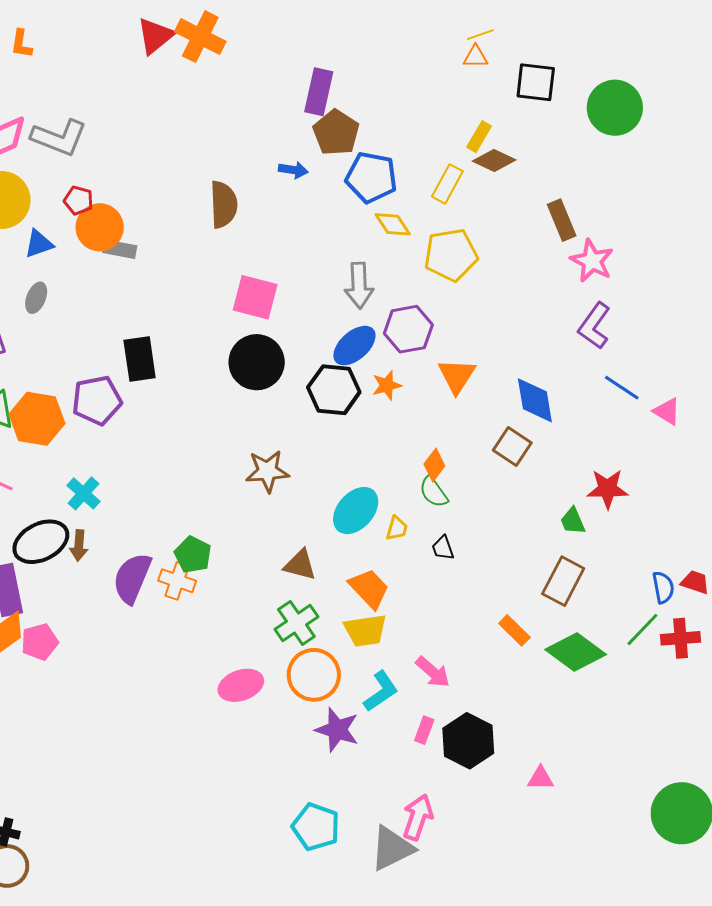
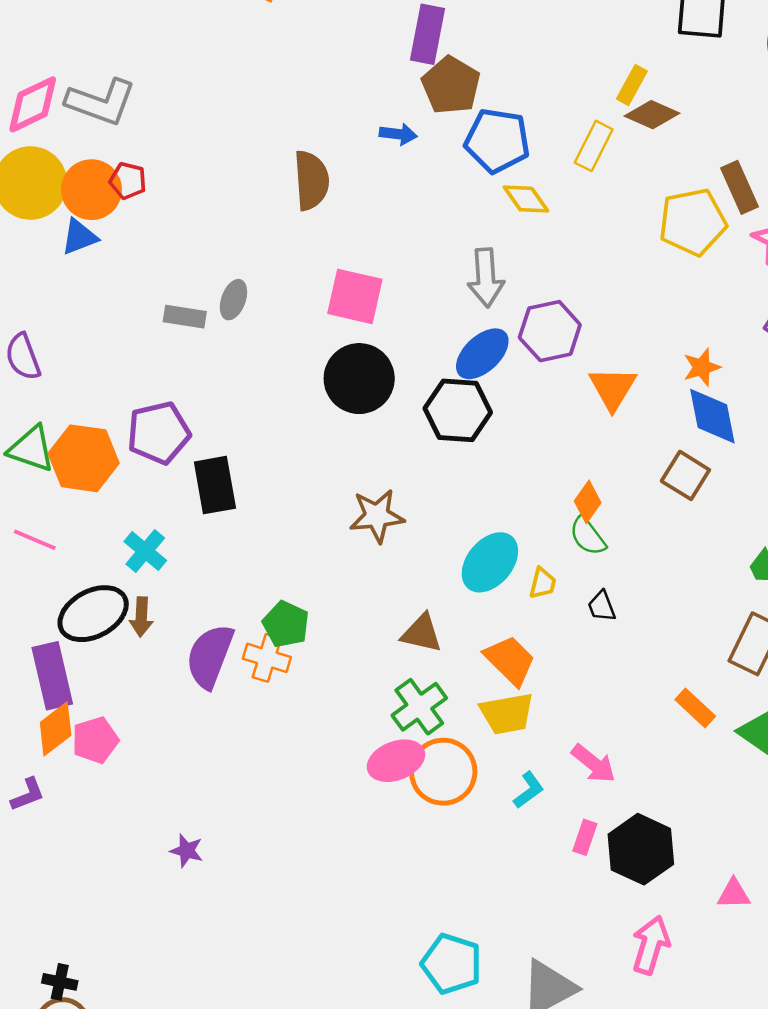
orange circle: (100, 227) -> (91, 190), moved
gray rectangle: (120, 249) -> (185, 317), moved
yellow pentagon: (451, 255) -> (693, 222), moved
gray ellipse: (36, 298) -> (233, 300), moved
black rectangle: (140, 359) -> (215, 485), moved
orange star: (387, 385) -> (702, 367), moved
pink ellipse: (241, 685) -> (396, 761), moved
cyan L-shape: (381, 691) -> (529, 790), size x0.7
purple star: (337, 730) -> (187, 851), moved, size x0.6
pink arrow: (418, 817) -> (651, 945), moved

